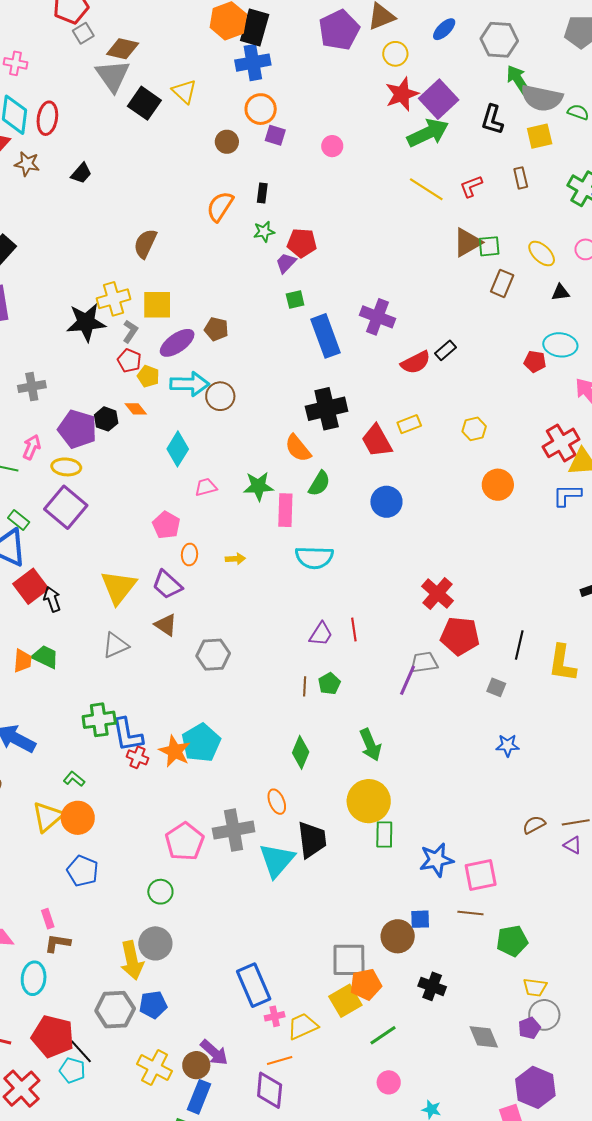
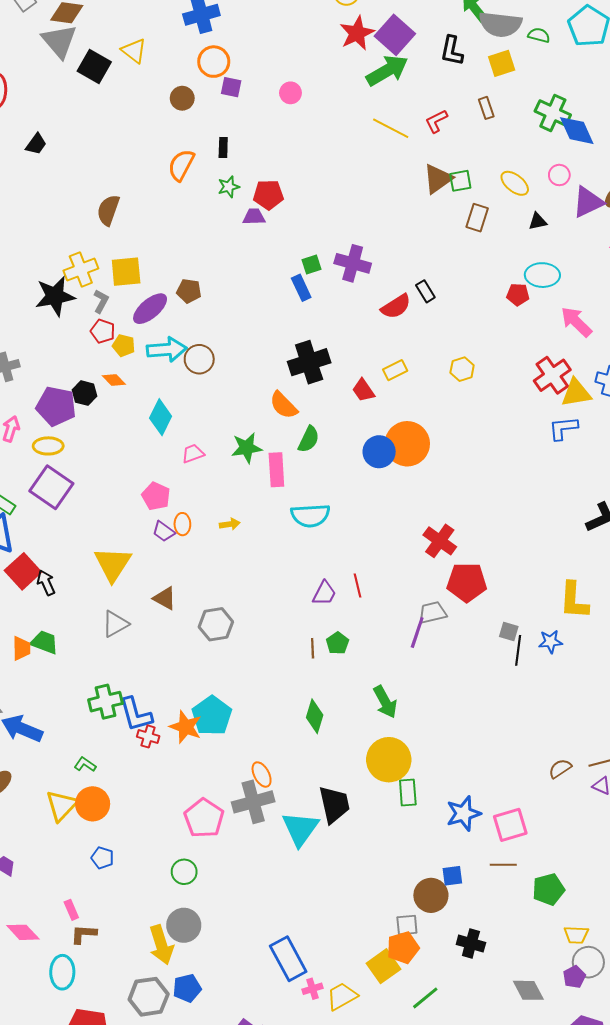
purple trapezoid: (286, 263) -> (254, 217), turned 50
green square: (295, 299) -> (311, 265), moved
blue rectangle: (325, 336) -> (301, 288), size x0.6
black rectangle: (446, 350) -> (425, 291), turned -75
red trapezoid: (377, 441) -> (363, 390), size x0.7
orange circle: (498, 485) -> (407, 444), moved, size x1.4
purple trapezoid: (167, 585) -> (164, 531), moved, size x0.7
black line: (519, 645) -> (518, 650), moved
blue star: (508, 745) -> (550, 642), moved
orange ellipse: (277, 802) -> (262, 775), moved
blue pentagon: (83, 871) -> (102, 858), size x0.7
gray square: (349, 960) -> (407, 925), moved, size x0.6

